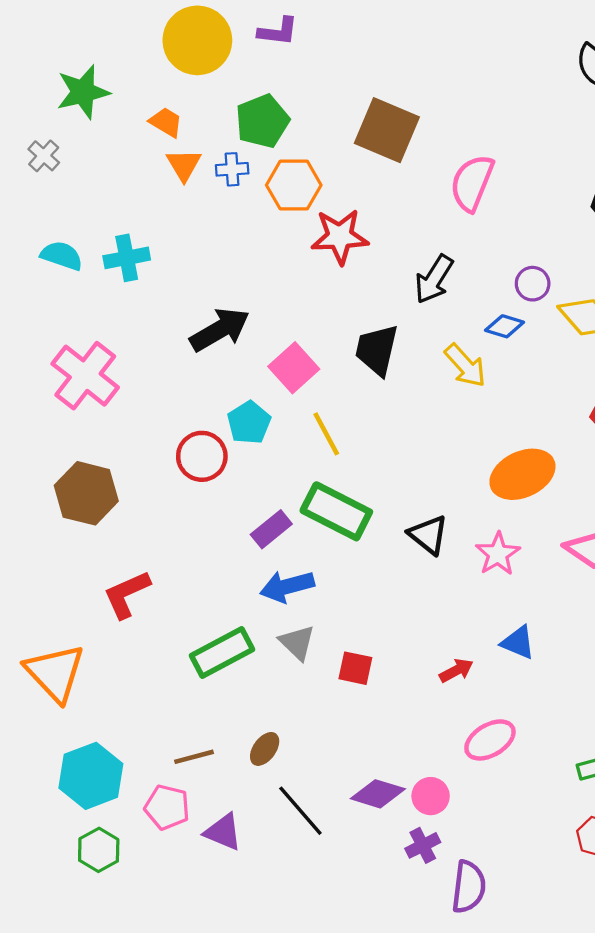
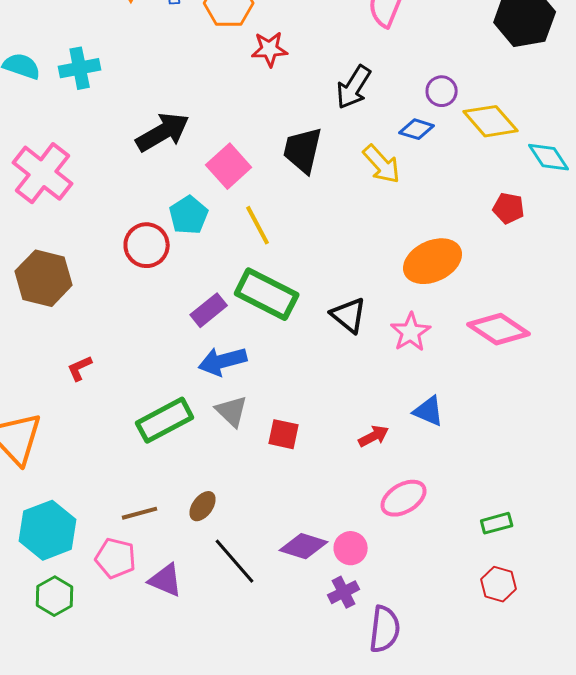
red star: (340, 237) -> (270, 49), size x0.7
red L-shape: (127, 594) -> (80, 368), size x0.6

